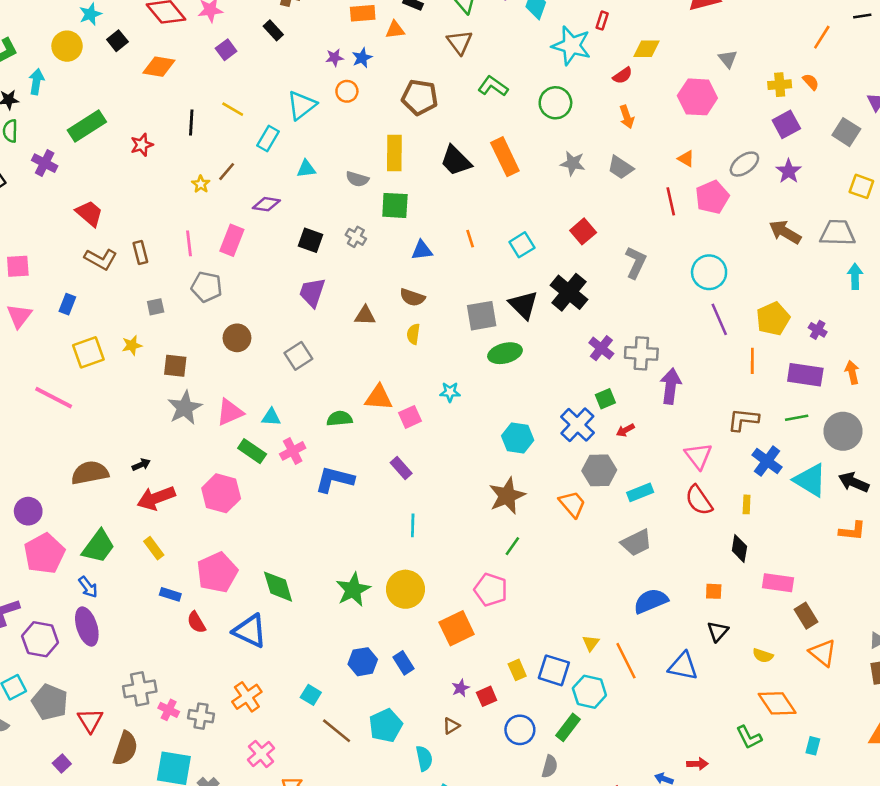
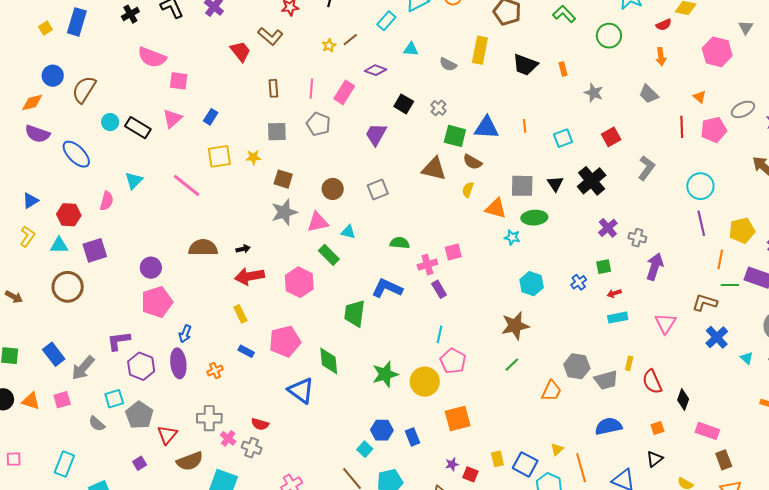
orange rectangle: (505, 157) -> (563, 69), size x0.5
black trapezoid: (456, 161) -> (525, 65), turned -36
gray star: (573, 163) -> (594, 93), moved
green square: (395, 205) -> (455, 136), moved
blue triangle: (422, 250) -> (486, 128), size x1.5
brown L-shape: (101, 259) -> (270, 36), moved
purple trapezoid: (312, 292) -> (376, 134), moved
black triangle: (523, 305) -> (555, 184), size x0.7
gray square: (156, 307) -> (277, 132), size x1.5
brown triangle: (365, 316) -> (434, 169), size x1.5
brown circle: (237, 338) -> (333, 189), moved
gray cross: (641, 353) -> (637, 238), size x0.7
cyan star: (450, 392) -> (512, 237), moved
orange triangle: (379, 398) -> (496, 208), moved
green line: (797, 418) -> (730, 285), moved
blue cross: (577, 425) -> (579, 282), size x0.6
pink cross: (293, 451) -> (427, 265), moved
gray hexagon: (599, 470) -> (577, 366), moved
cyan triangle: (810, 480) -> (747, 358), size x0.5
cyan rectangle: (640, 492) -> (618, 318), moved
red semicircle: (699, 500) -> (652, 382), moved
orange trapezoid: (572, 504) -> (551, 391), moved, turned 55
yellow rectangle: (747, 504) -> (629, 363), moved
green trapezoid: (98, 546) -> (355, 313), moved, turned 140
blue arrow: (88, 587) -> (185, 334), turned 48
pink pentagon: (491, 590) -> (453, 361), moved
orange square: (714, 591) -> (657, 428), turned -32
red semicircle: (196, 622) -> (260, 424), moved, turned -54
cyan square: (311, 695) -> (365, 449), moved
red square: (487, 696) -> (470, 474), turned 35
orange cross: (247, 697) -> (215, 370), moved, size x0.7
brown semicircle: (125, 748) -> (190, 461), turned 40

